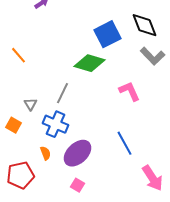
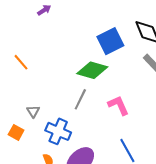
pink L-shape: (130, 91) -> (118, 105), moved
gray line: (62, 93) -> (80, 99), moved

